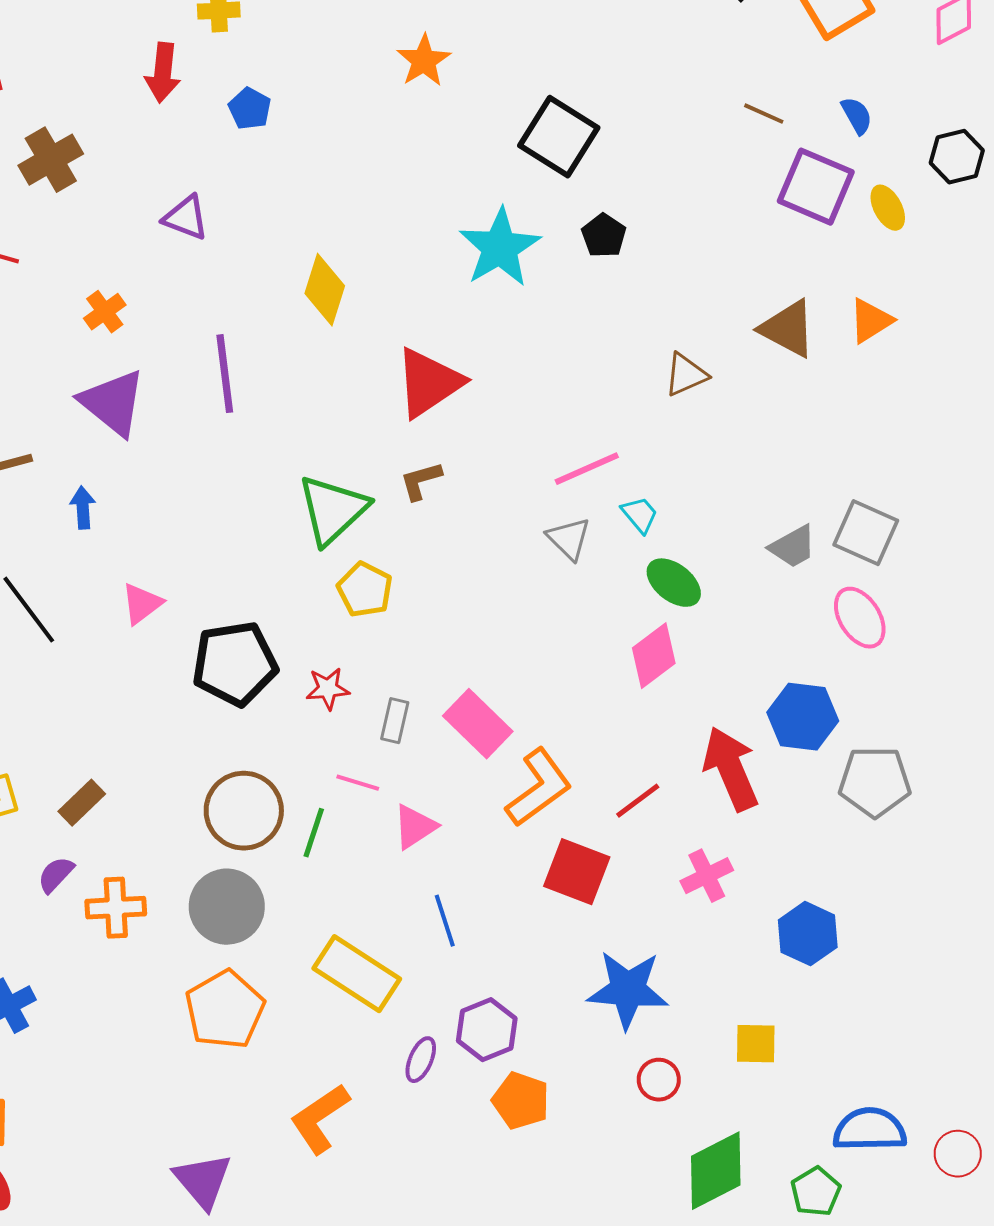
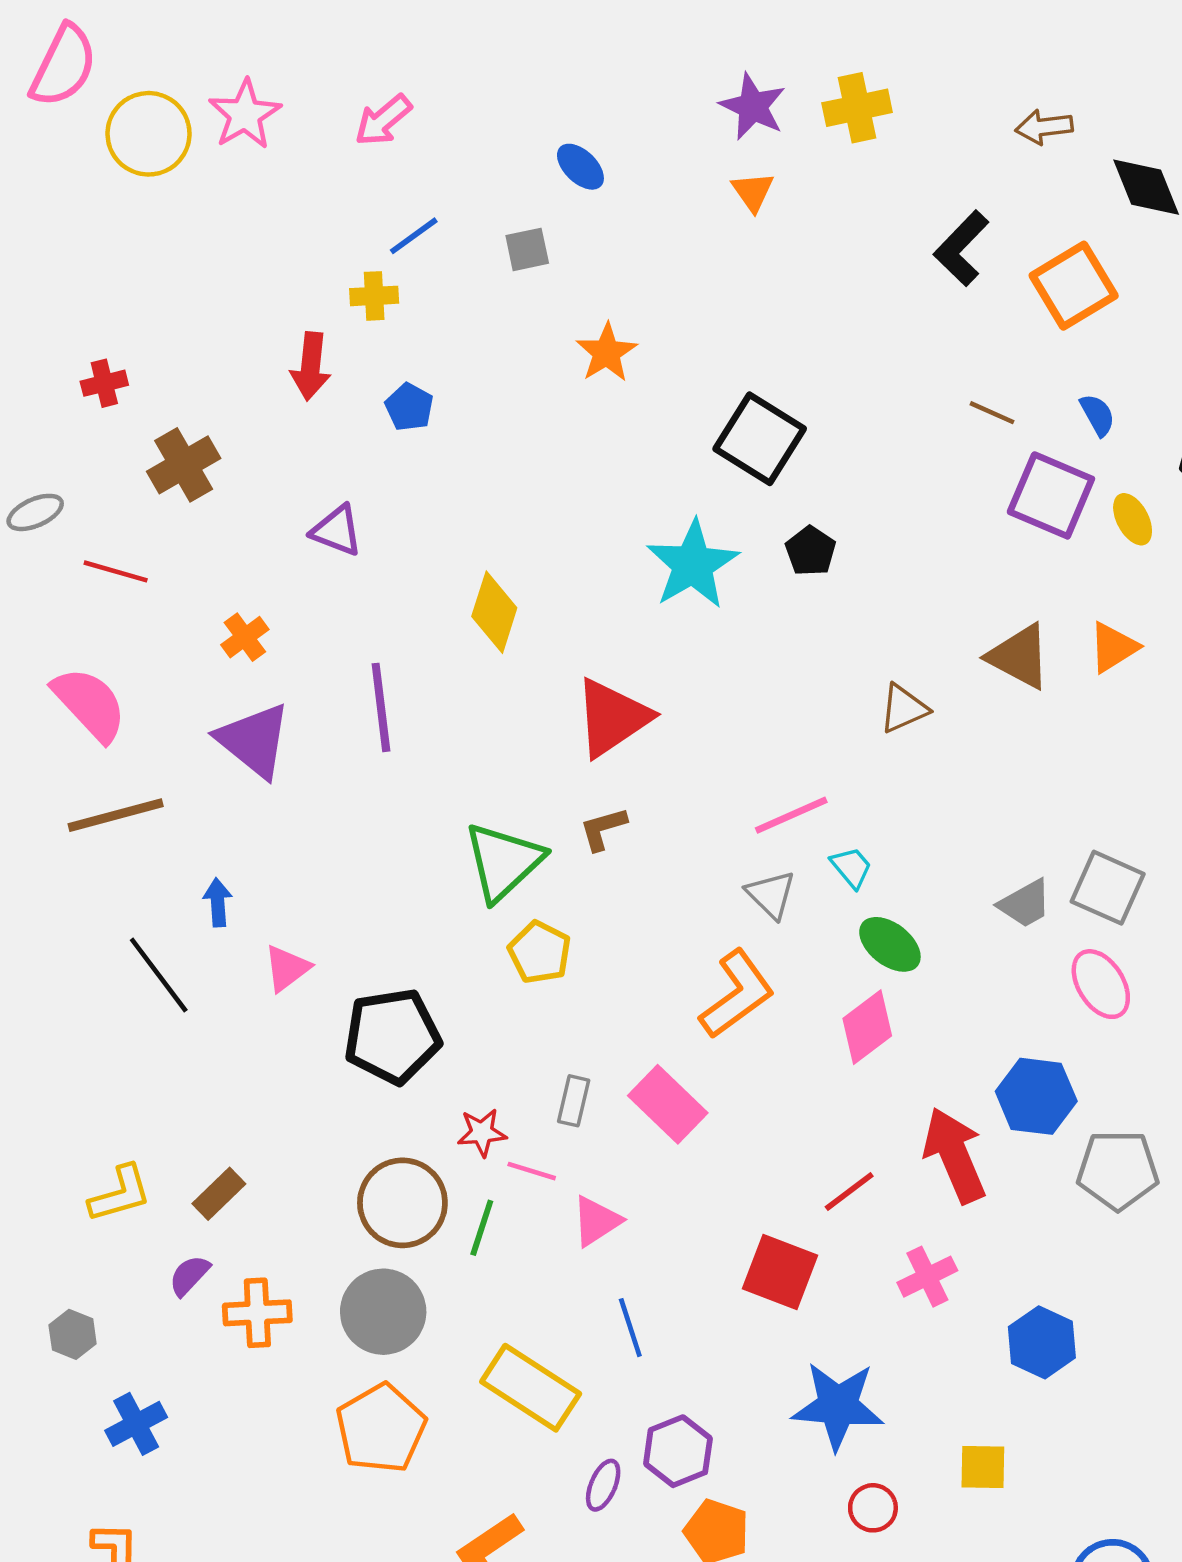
blue arrow: (83, 508) -> (218, 902), moved
red star: (328, 689) -> (482, 1133), moved
orange L-shape: (539, 788) -> (737, 994), moved

